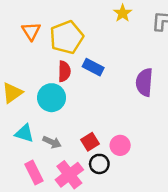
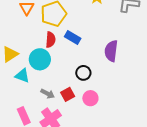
cyan triangle: (24, 133) -> (22, 76), moved
gray arrow: (52, 142) -> (48, 94), moved
black circle: (99, 164) -> (83, 73), moved

